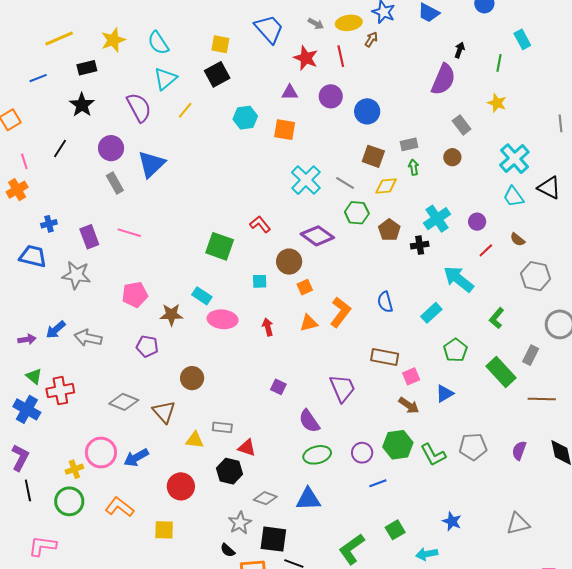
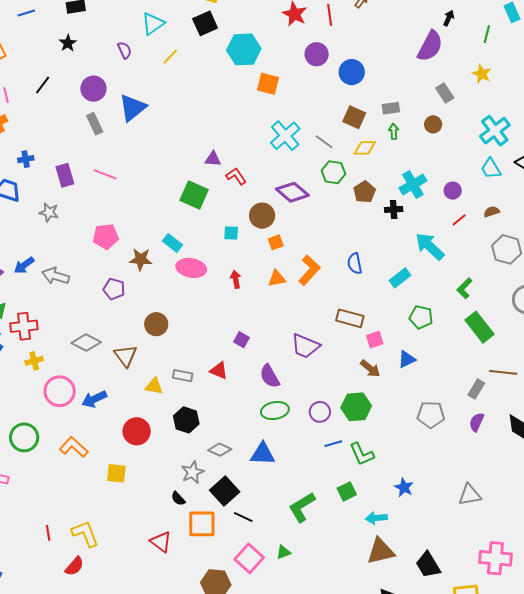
purple triangle: (290, 92) -> (213, 159), moved
black star: (82, 105) -> (68, 43), size x0.7
purple semicircle: (139, 107) -> (125, 50), size x0.6
cyan hexagon: (245, 118) -> (244, 49), moved, size x1.4
brown semicircle: (518, 240) -> (492, 212), turned 119
gray star: (76, 275) -> (49, 212), size x0.7
green pentagon: (455, 350) -> (421, 317), turned -30
gray rectangle: (531, 355) -> (476, 389), moved
green rectangle: (501, 372) -> (480, 327), moved
purple trapezoid: (342, 388) -> (305, 346), turned 132
red triangle: (247, 448) -> (219, 371), moved
green L-shape: (433, 455) -> (362, 454), moved
yellow cross: (74, 469) -> (34, 361), moved
black square: (273, 539) -> (225, 491), turned 36

